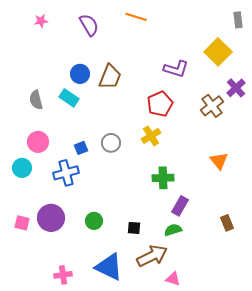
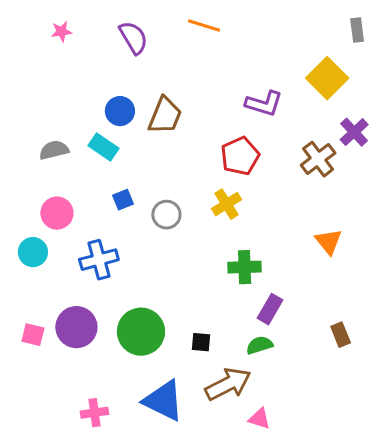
gray semicircle: (36, 100) -> (54, 150), turned 90
blue square: (81, 148) -> (123, 200), moved
green circle: (94, 221) -> (141, 332), size x1.8

